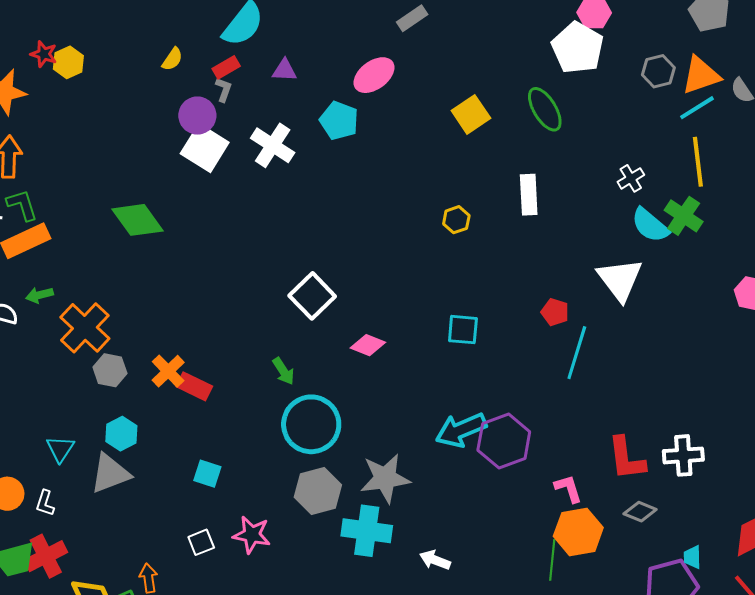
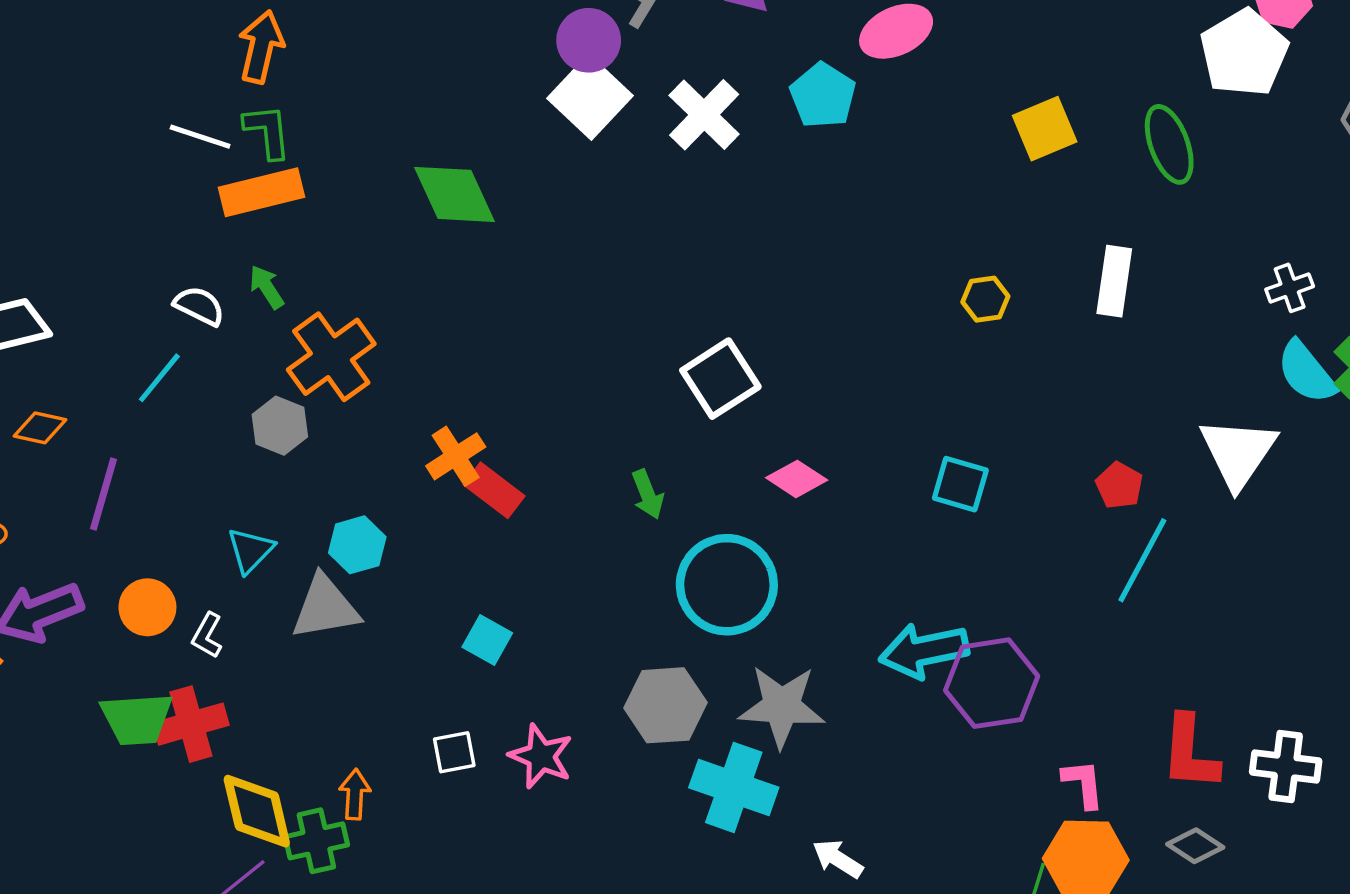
green arrow: (40, 295) -> (267, 287), turned 60
gray hexagon: (110, 370) -> (280, 426), moved
cyan circle: (311, 424) -> (727, 585), moved

